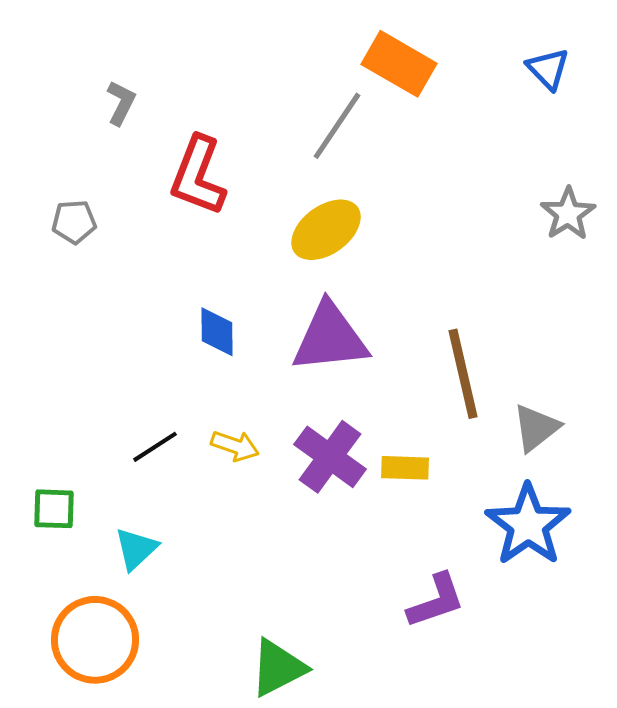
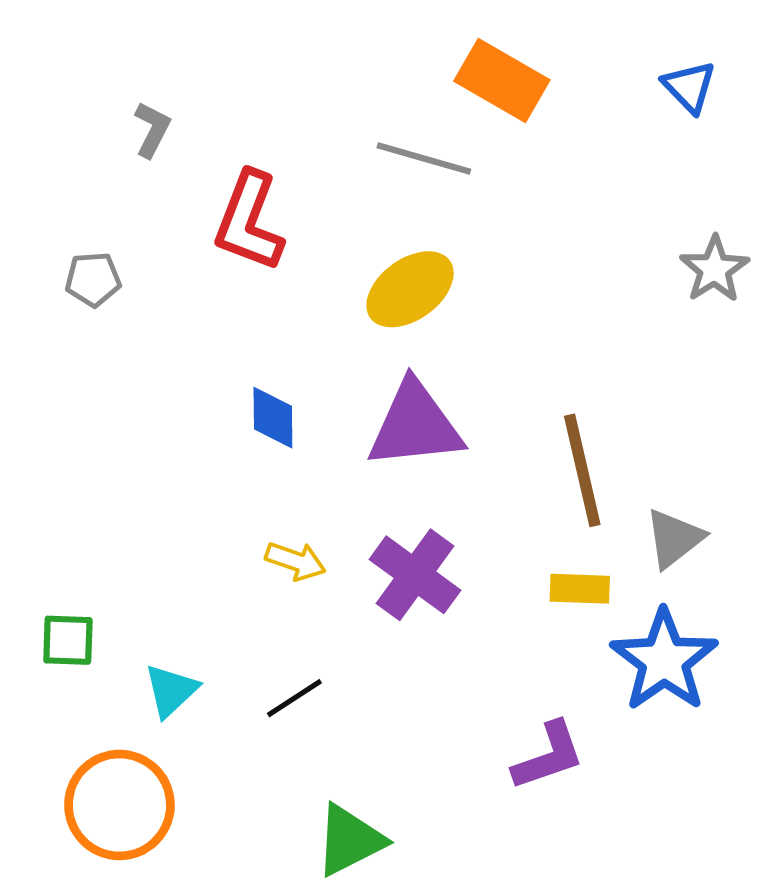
gray line: (337, 126) -> (424, 158), turned 72
black line: (155, 447) -> (294, 698), moved
yellow rectangle: (405, 468) -> (580, 589), moved

